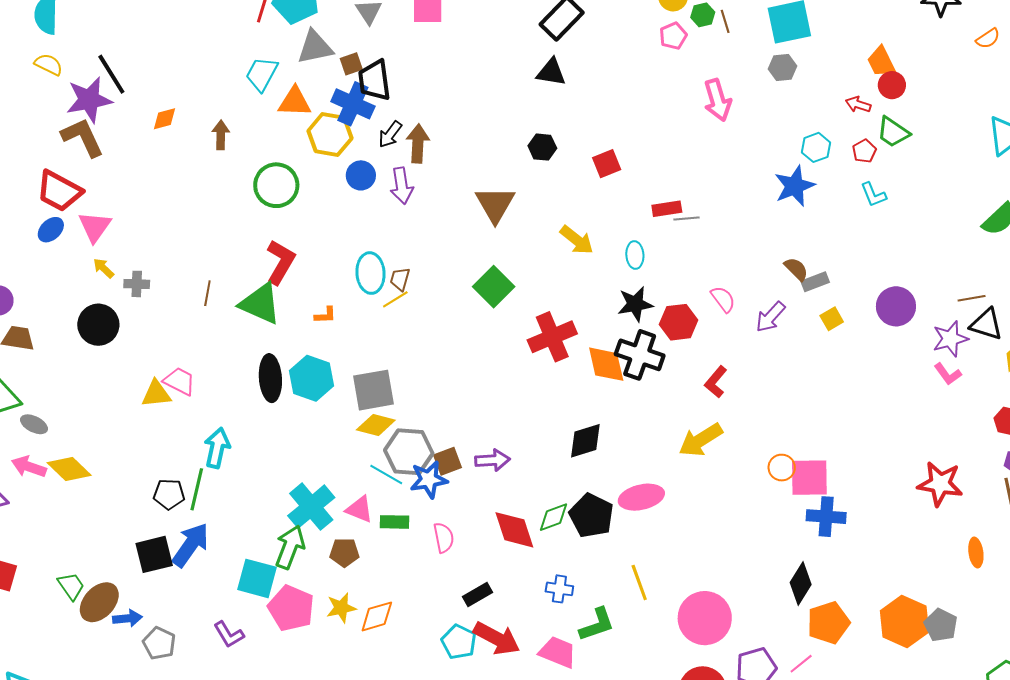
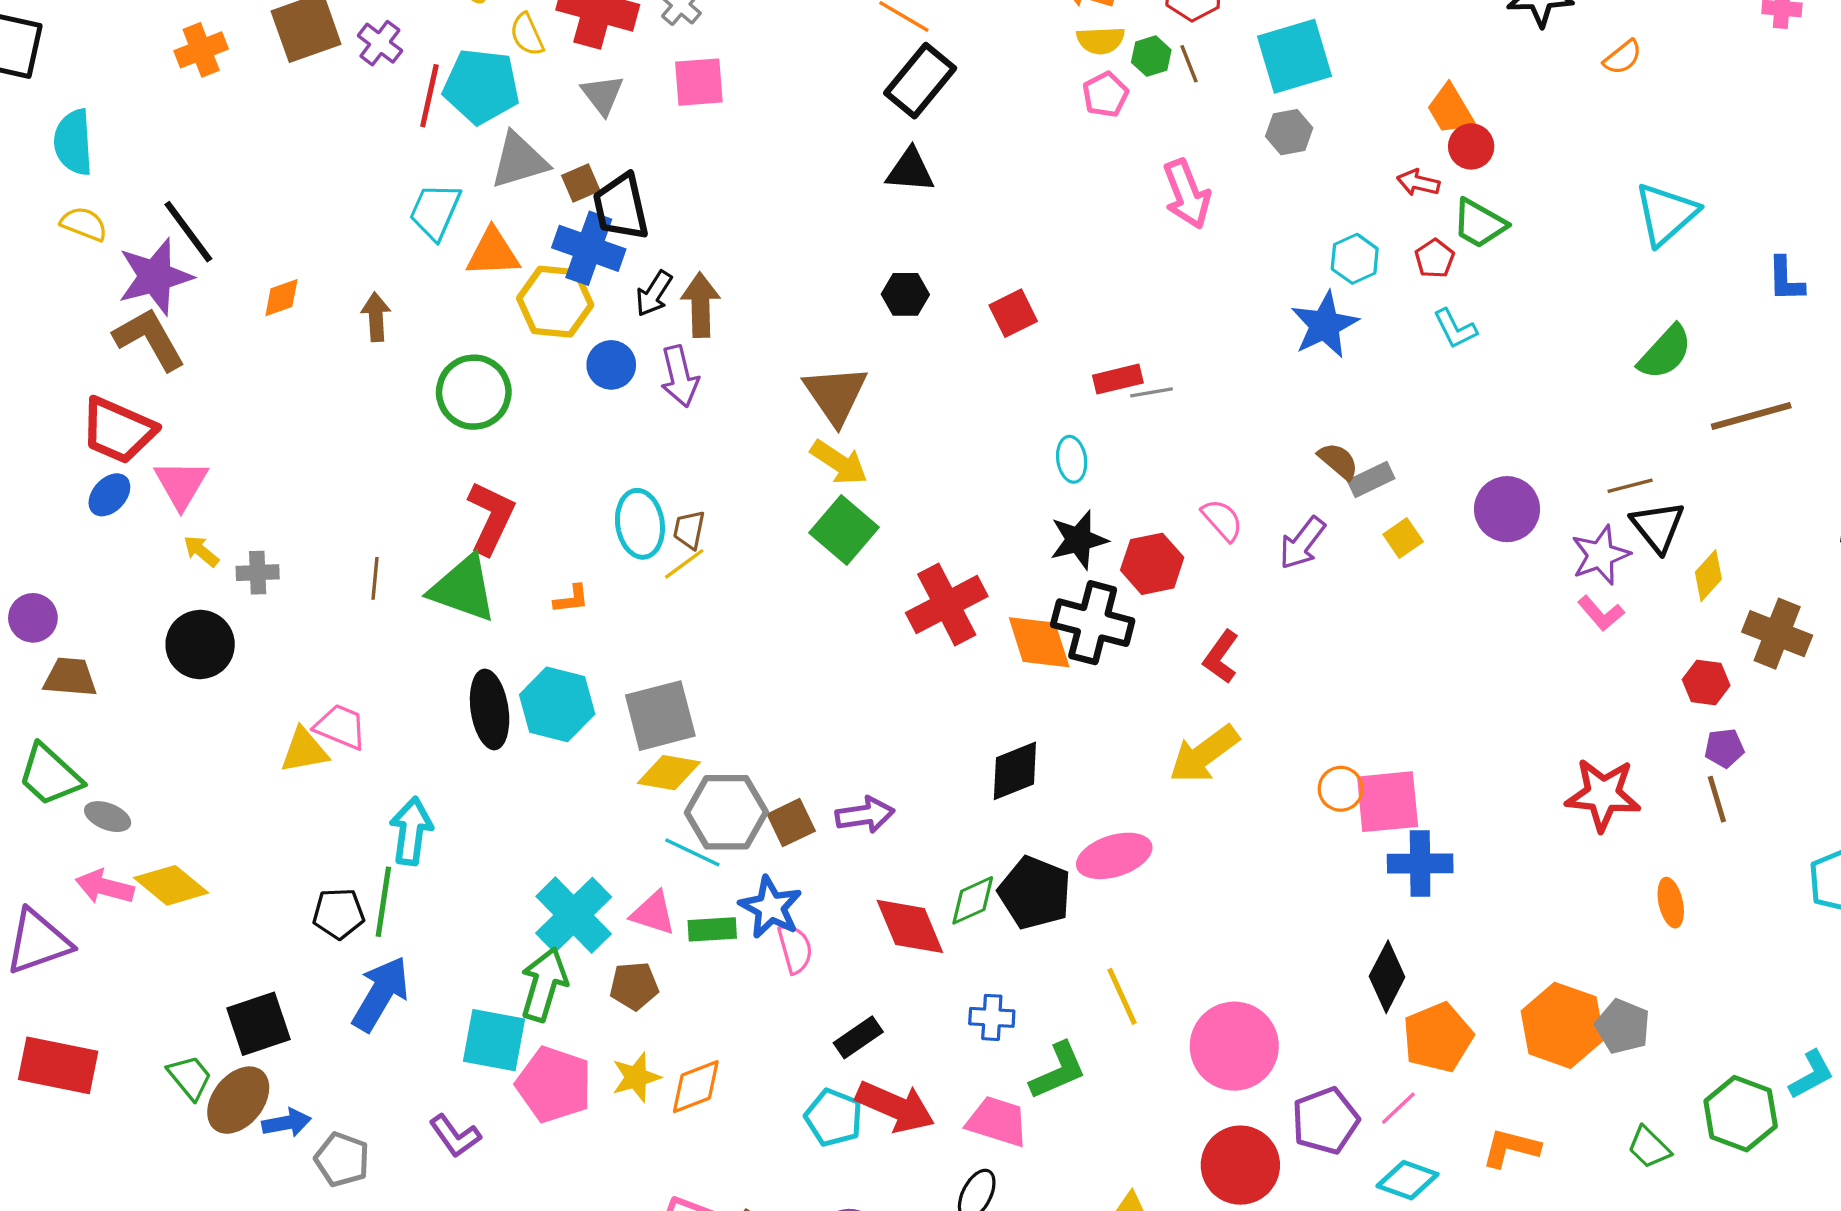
yellow arrow: (577, 240) -> (839, 462), moved
black triangle: (986, 324) -> (1658, 527), turned 39
blue star: (429, 480) -> (771, 907), moved, turned -30
black square: (154, 554) -> (258, 1024), moved

